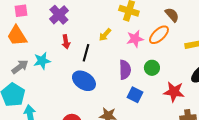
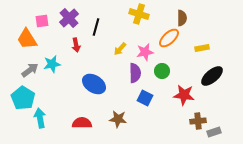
pink square: (21, 11) -> (42, 21), moved
brown semicircle: (172, 15) -> (182, 18), turned 42
yellow arrow: (105, 35) -> (120, 49), moved
pink star: (135, 39) -> (145, 52), moved
black line: (86, 53) -> (96, 27), moved

